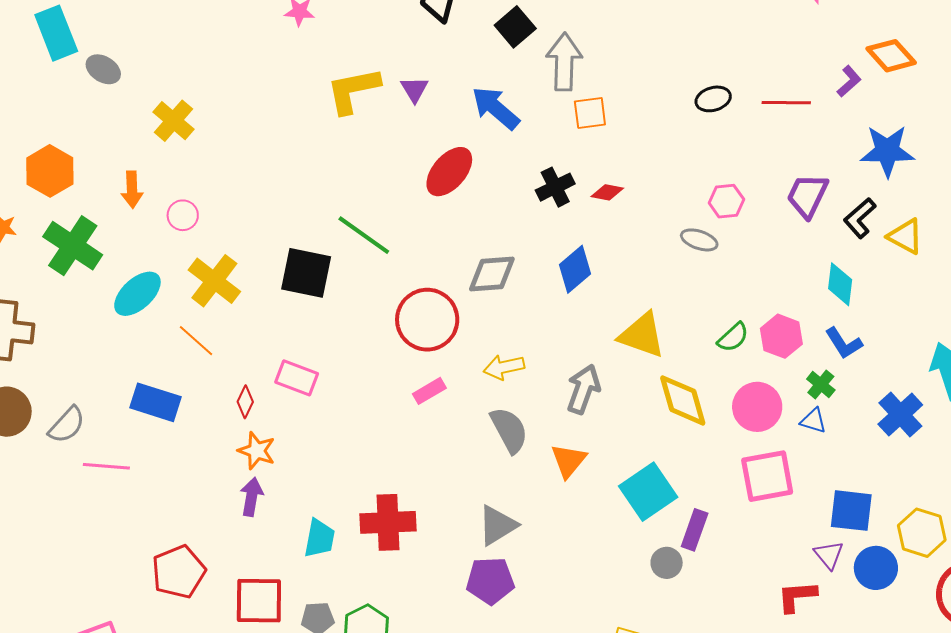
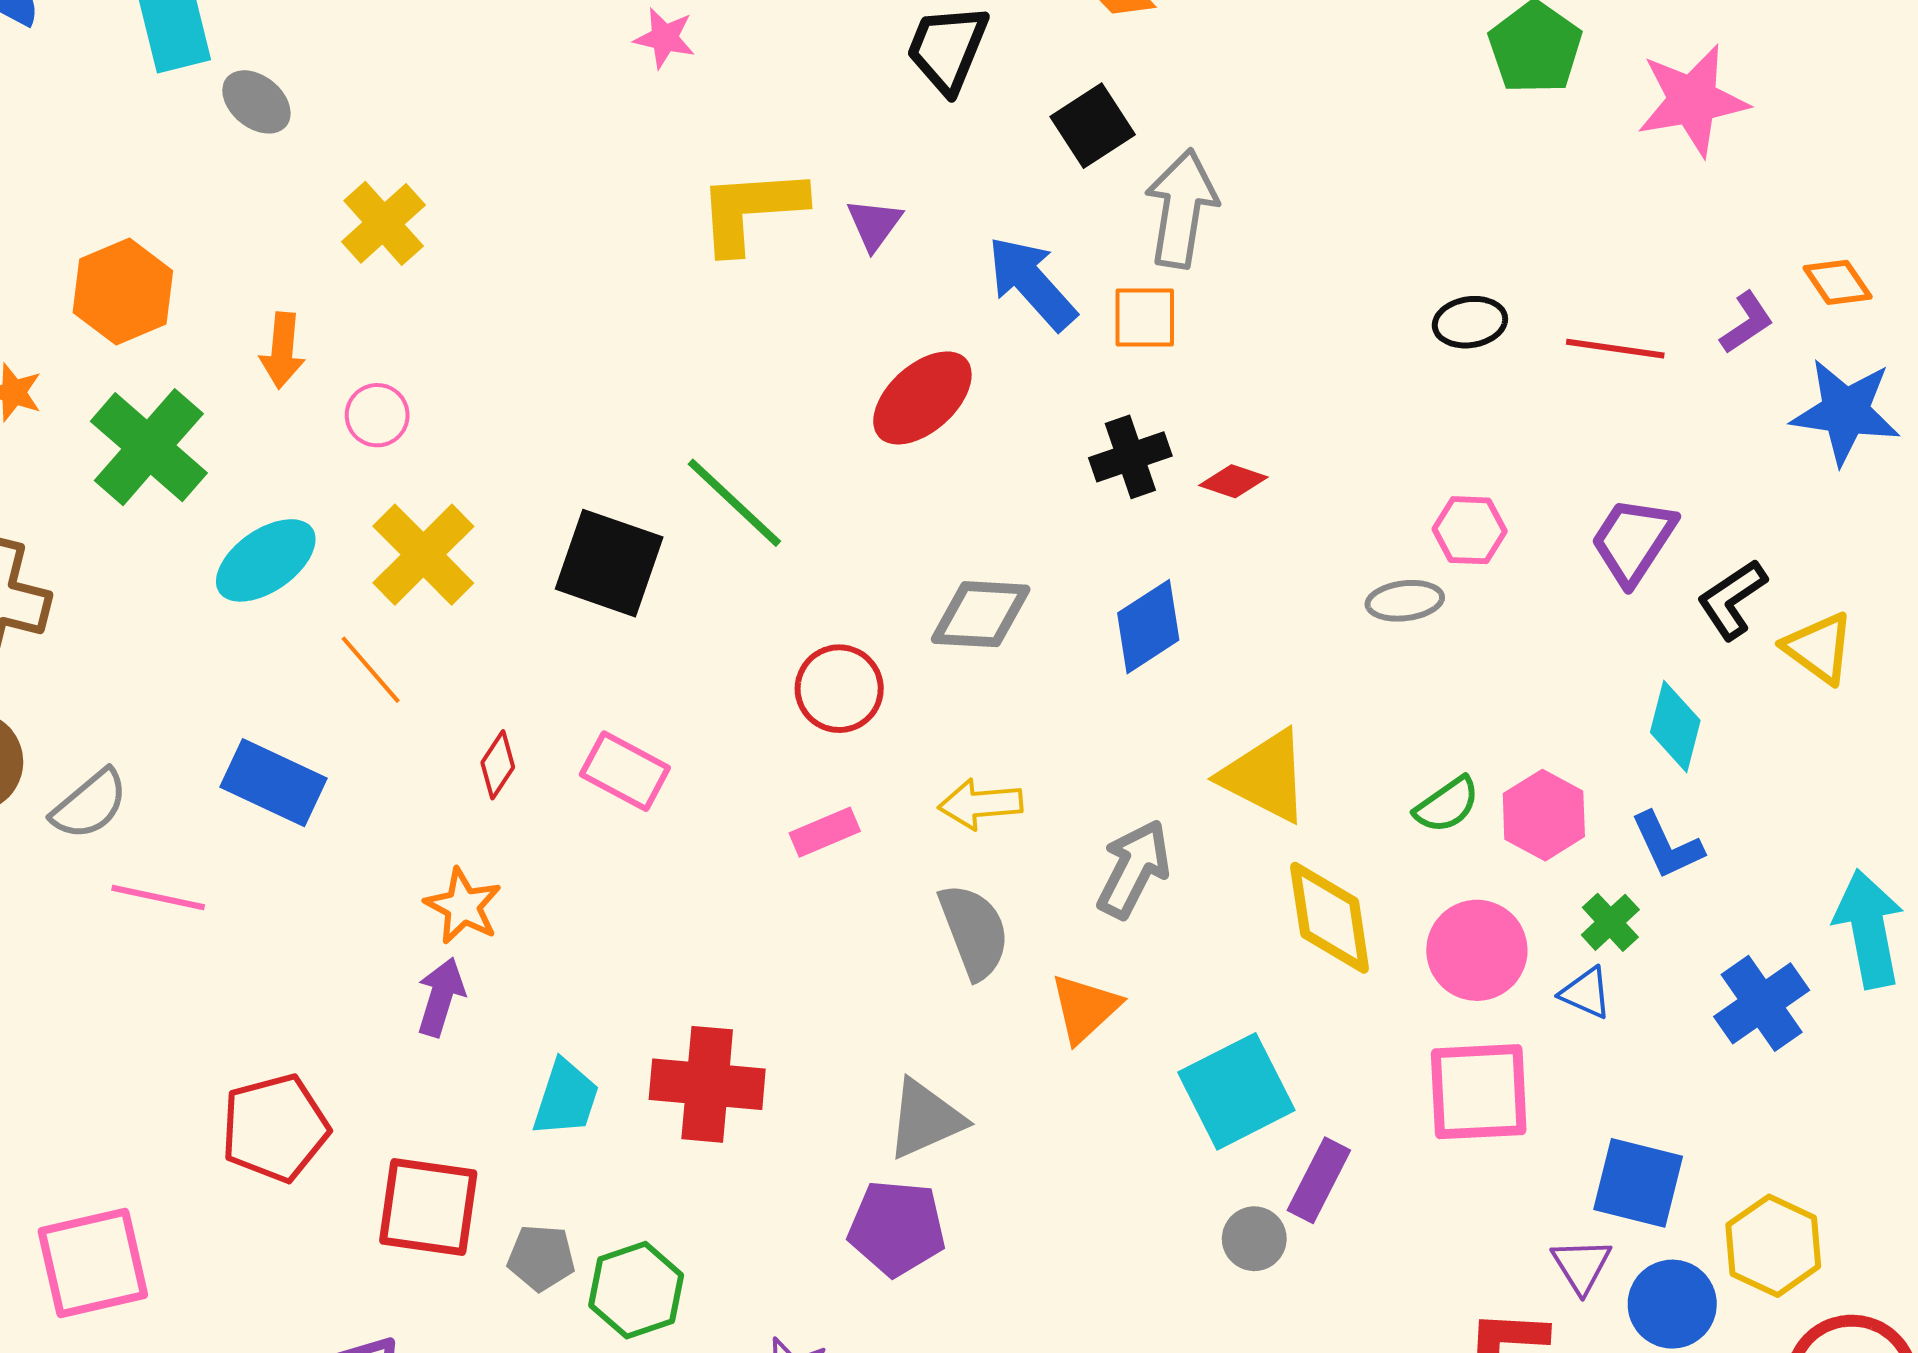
orange diamond: (891, 56) -> (1838, 282), size x0.7
orange square: (590, 113) -> (1145, 318), moved
blue star: (887, 151) -> (1845, 412), moved
gray ellipse: (699, 240) -> (1405, 601), turned -33
red circle: (427, 320) -> (839, 689), size x0.7
pink rectangle: (297, 378) -> (625, 771), moved
red diamond: (245, 402) -> (498, 765), moved

